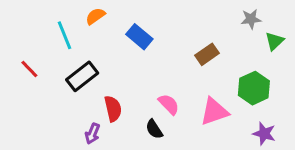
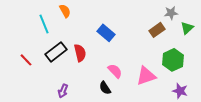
orange semicircle: (95, 16) -> (65, 11), turned 96
blue rectangle: (139, 37) -> (106, 33), moved
brown rectangle: (207, 54) -> (157, 30), moved
red line: (29, 69) -> (26, 60), moved
red semicircle: (113, 109) -> (80, 53), moved

